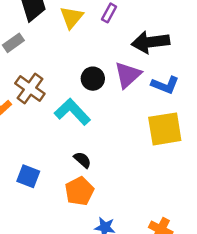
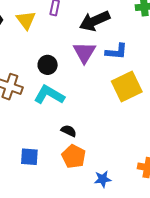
black circle: (93, 79) -> (48, 65), moved

